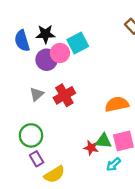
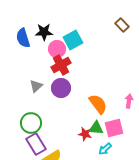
purple circle: (47, 60) -> (61, 88), moved
red cross: (64, 95) -> (61, 65), moved
orange semicircle: (117, 104) -> (98, 104), moved, turned 65
purple rectangle: (37, 159) -> (36, 144), size x1.5

